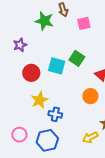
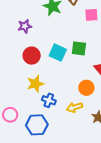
green square: (77, 58) -> (79, 48), turned -35
yellow arrow: (90, 137) -> (75, 107), moved

